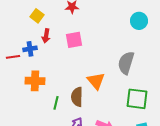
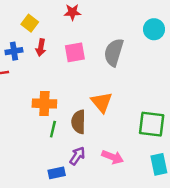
blue cross: (30, 49) -> (14, 51), moved
gray semicircle: (126, 63) -> (114, 52), moved
orange cross: (35, 81) -> (44, 104), moved

